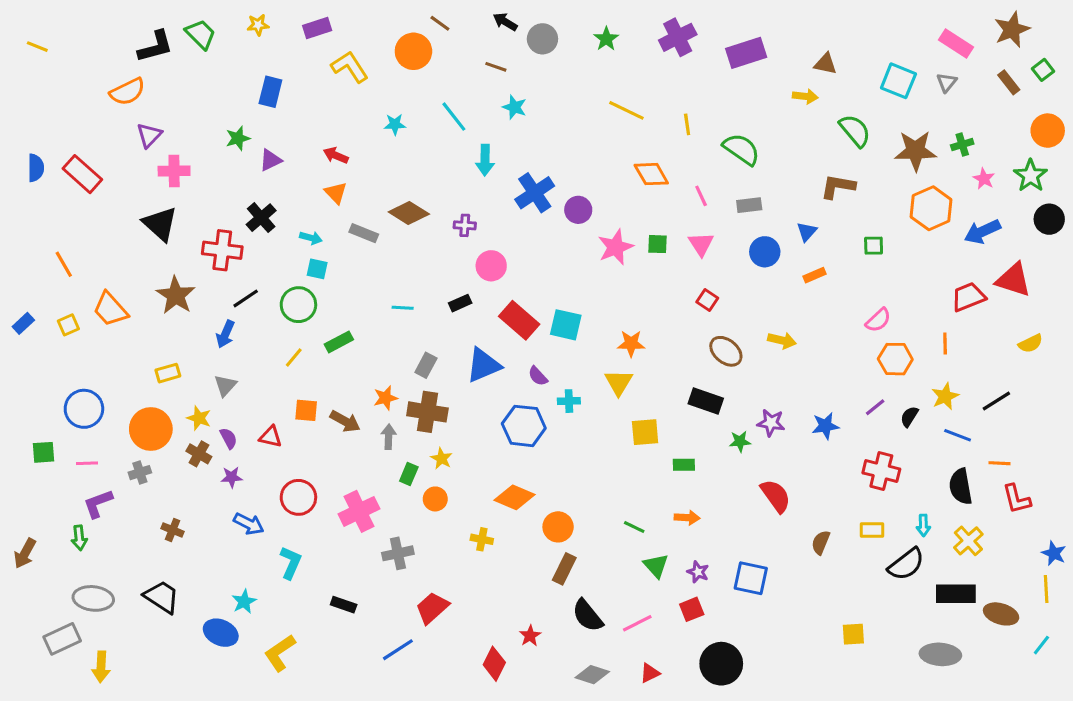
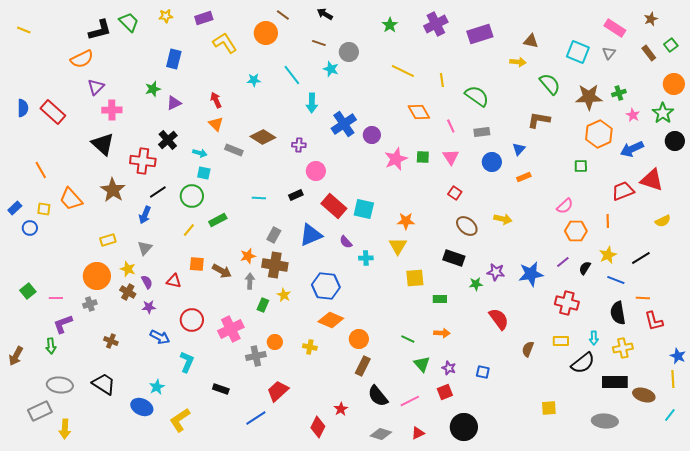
brown star: (1012, 30) -> (651, 19), size x0.6
gray circle: (542, 39) -> (349, 52), moved
red arrow: (336, 155) -> (216, 100), turned 42
green square: (874, 246) -> (581, 166), moved
yellow square: (68, 325) -> (44, 209), turned 32
blue circle: (84, 409) -> (30, 228), moved, size x0.6
blue hexagon: (524, 426) -> (326, 286), moved
blue star: (825, 426) -> (531, 274), size x1.4
green square: (44, 452) -> (28, 291), turned -35
orange circle: (435, 499) -> (275, 342), moved
yellow cross: (968, 541) -> (623, 348), turned 30
blue square: (751, 578) -> (483, 372), size x0.6

